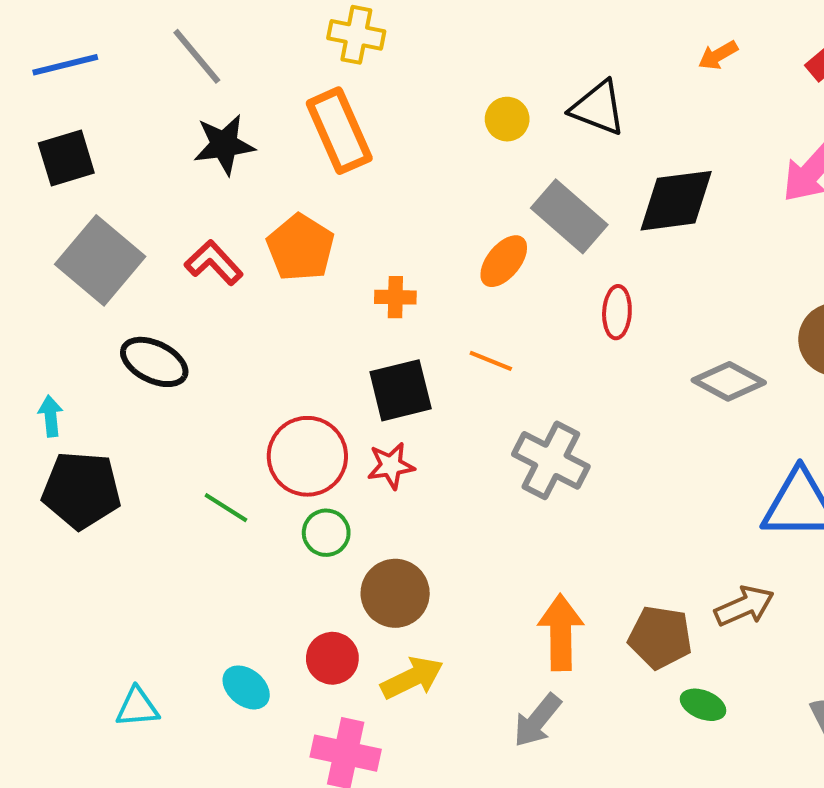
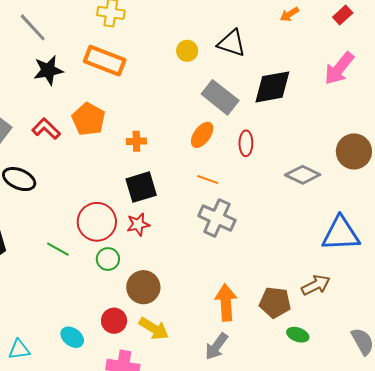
orange rectangle: (339, 131) -> (105, 61), turned -42
orange ellipse: (504, 261) -> (202, 135), moved
orange line: (491, 361) -> (208, 180), moved
yellow arrow: (412, 678) -> (154, 328), turned 60

